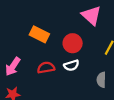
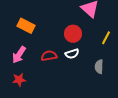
orange rectangle: (39, 34) -> (26, 26), moved

